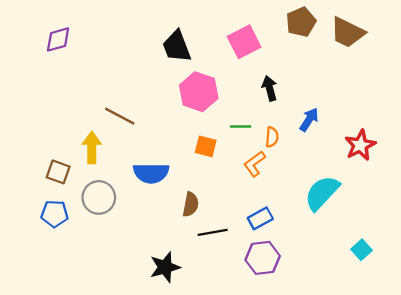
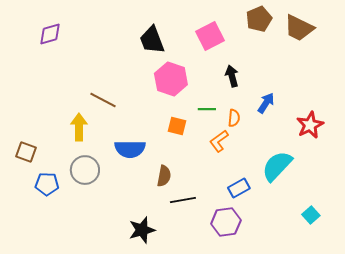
brown square: (58, 172) -> (26, 152), moved
blue rectangle: (260, 218) -> (239, 188), moved

